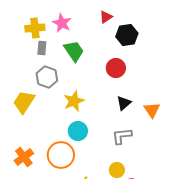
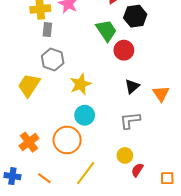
green trapezoid: (74, 51) -> (106, 31), moved

